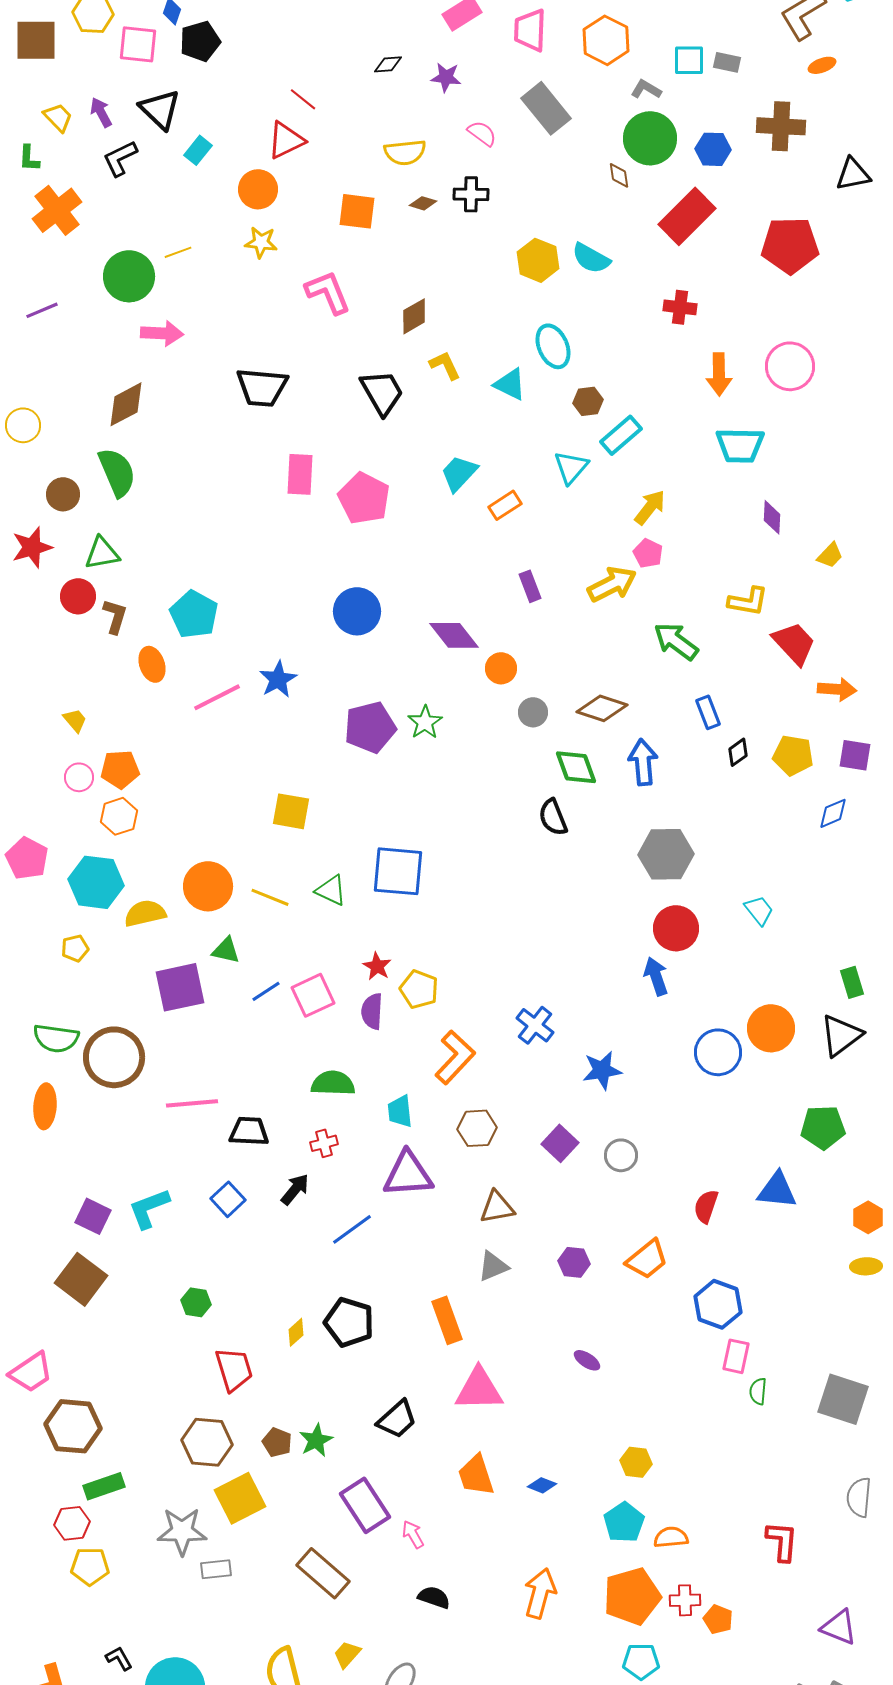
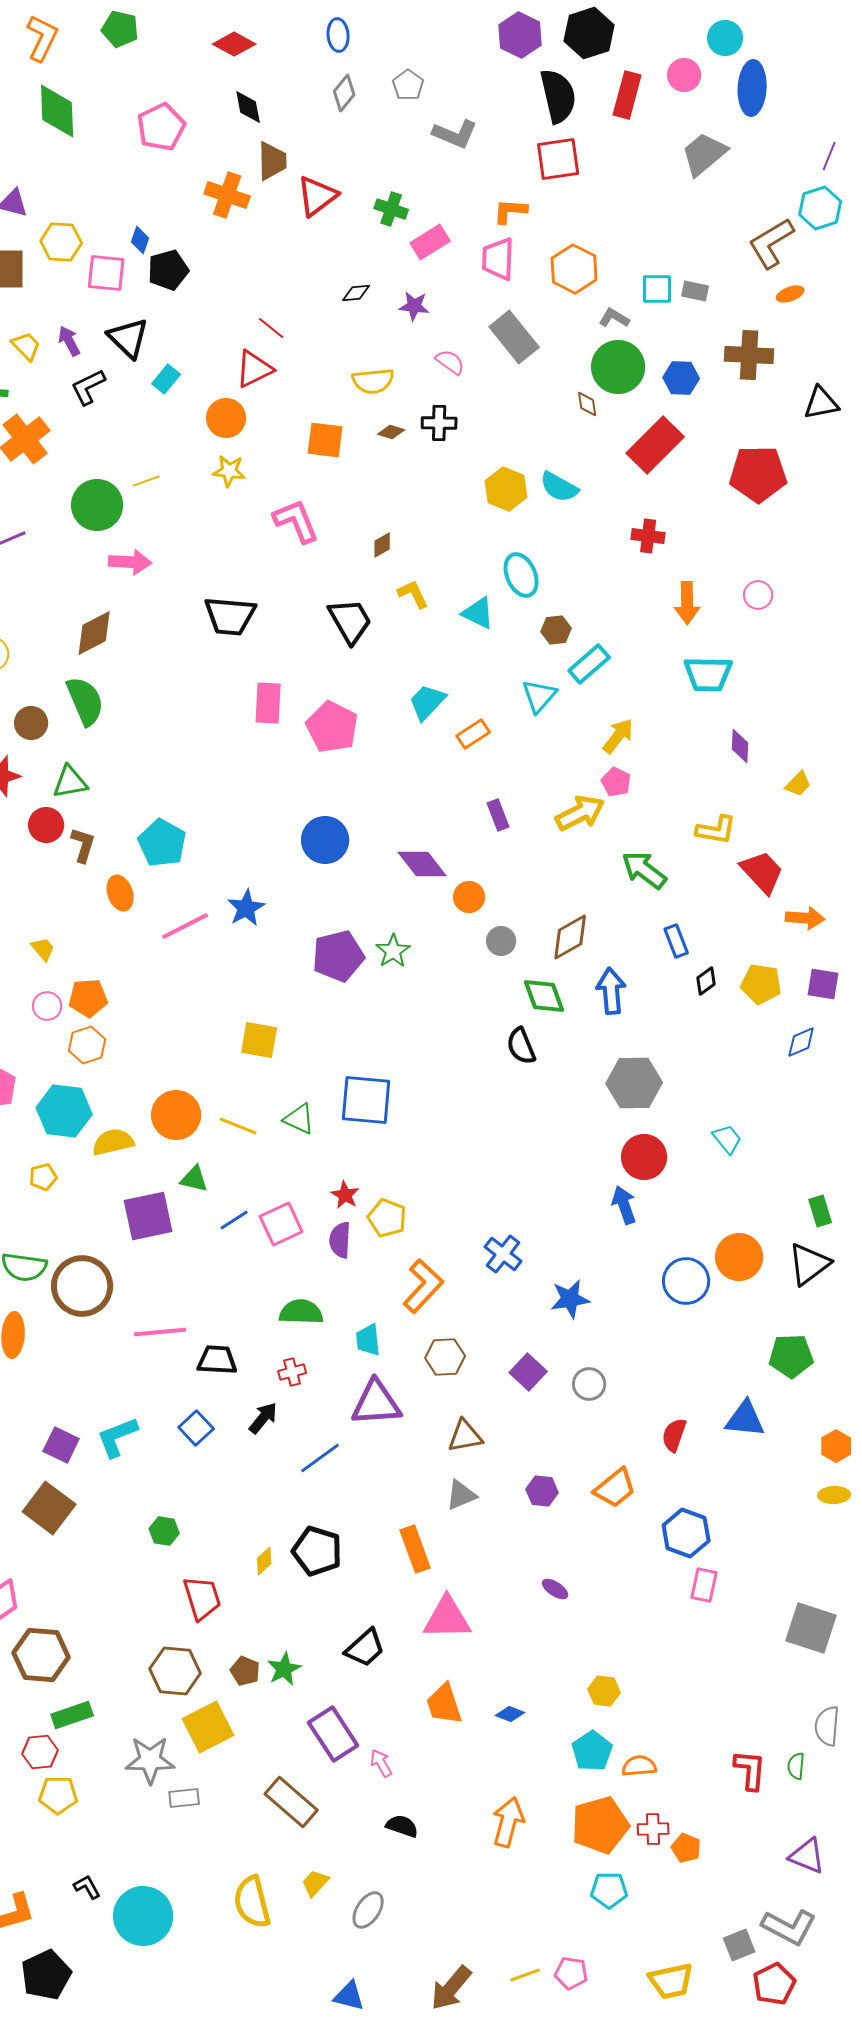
brown diamond: (414, 316) -> (382, 545), size x0.7
pink circle: (790, 366) -> (758, 595), size x0.6
brown diamond: (602, 708) -> (570, 937), turned -48
green semicircle: (758, 1391) -> (796, 1766), moved

